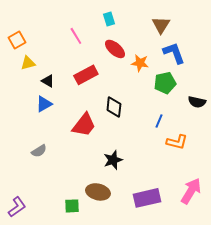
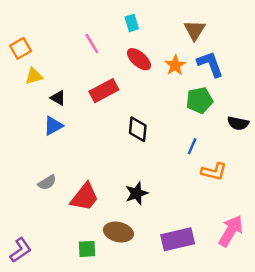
orange star: (140, 63) -> (175, 65), moved, turned 30
red trapezoid: (84, 125) -> (85, 197), moved

